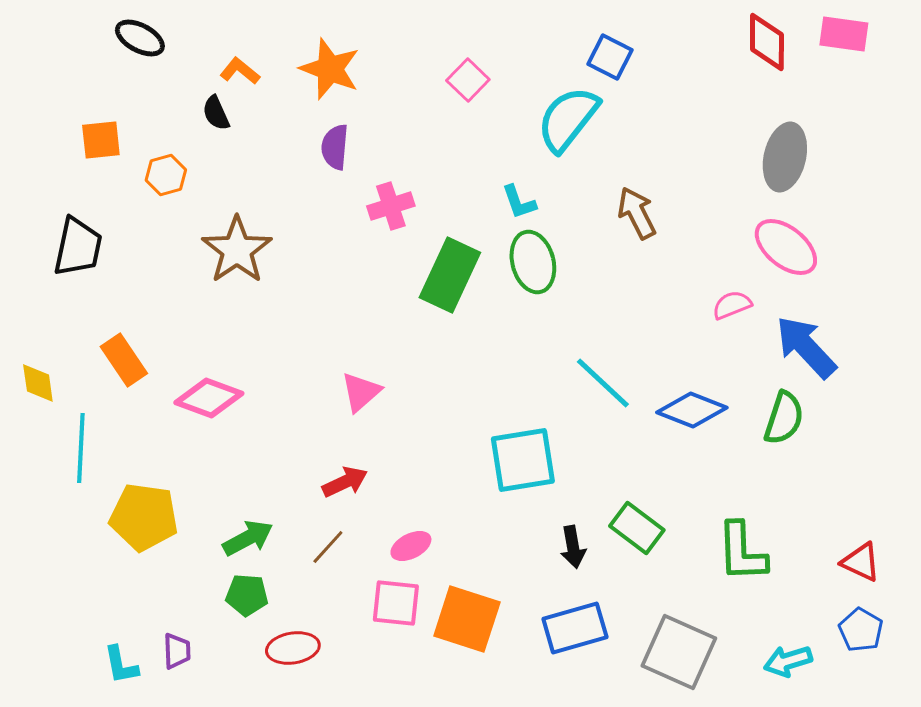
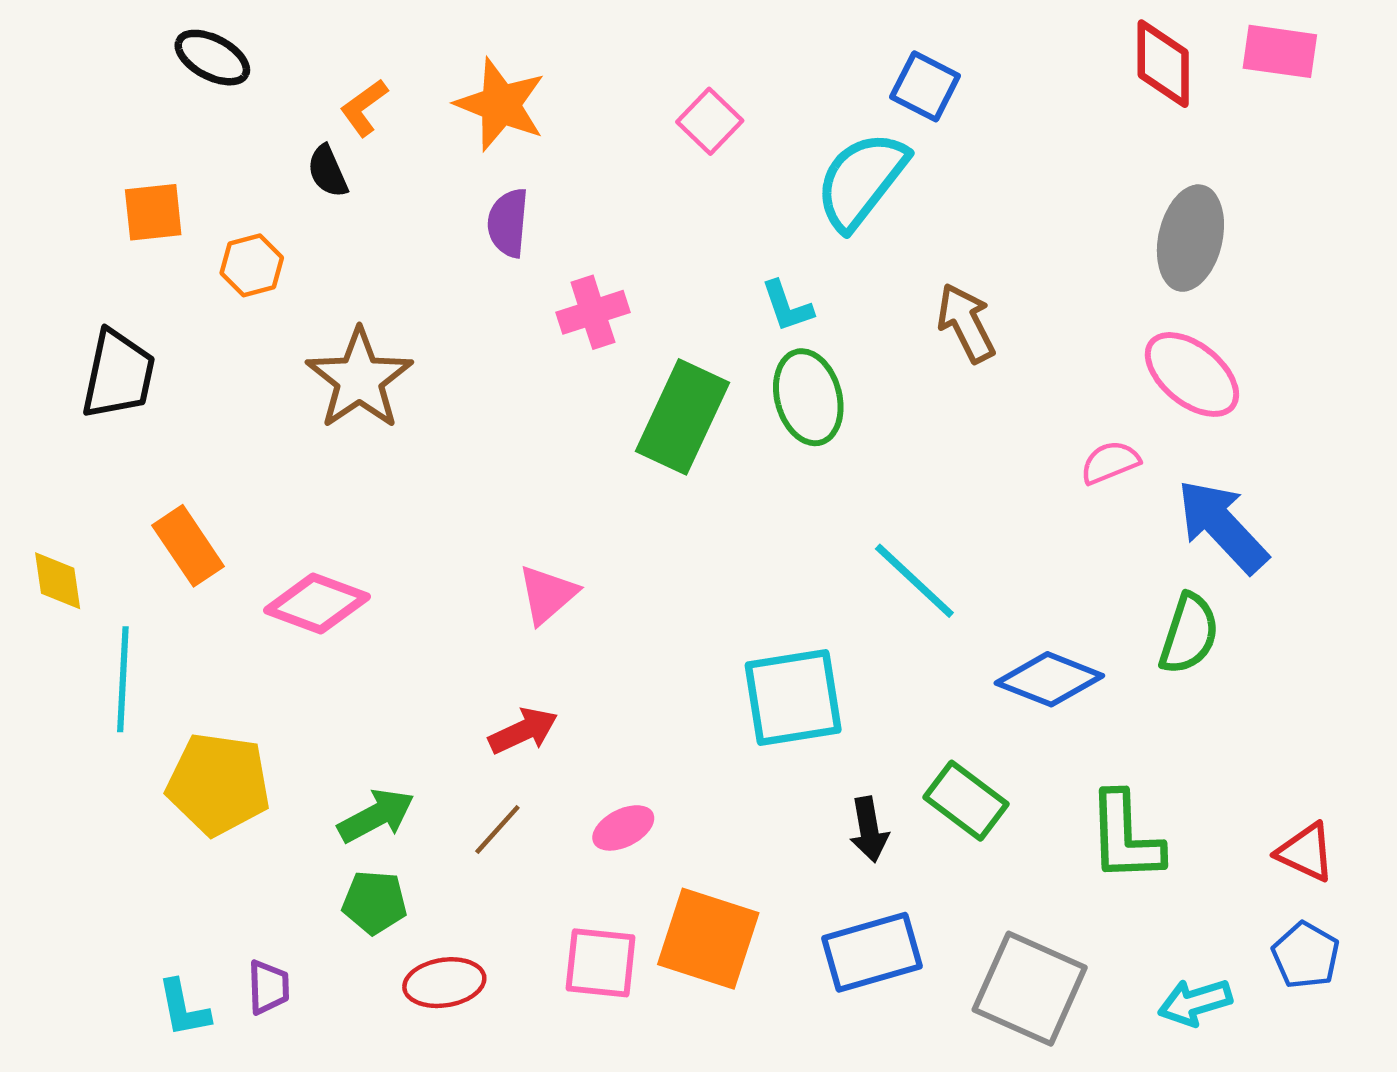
orange L-shape: (240, 71) -> (364, 108), turned -75
blue diamond: (692, 410) -> (1049, 679), moved
pink square: (396, 603) -> (601, 963), moved

